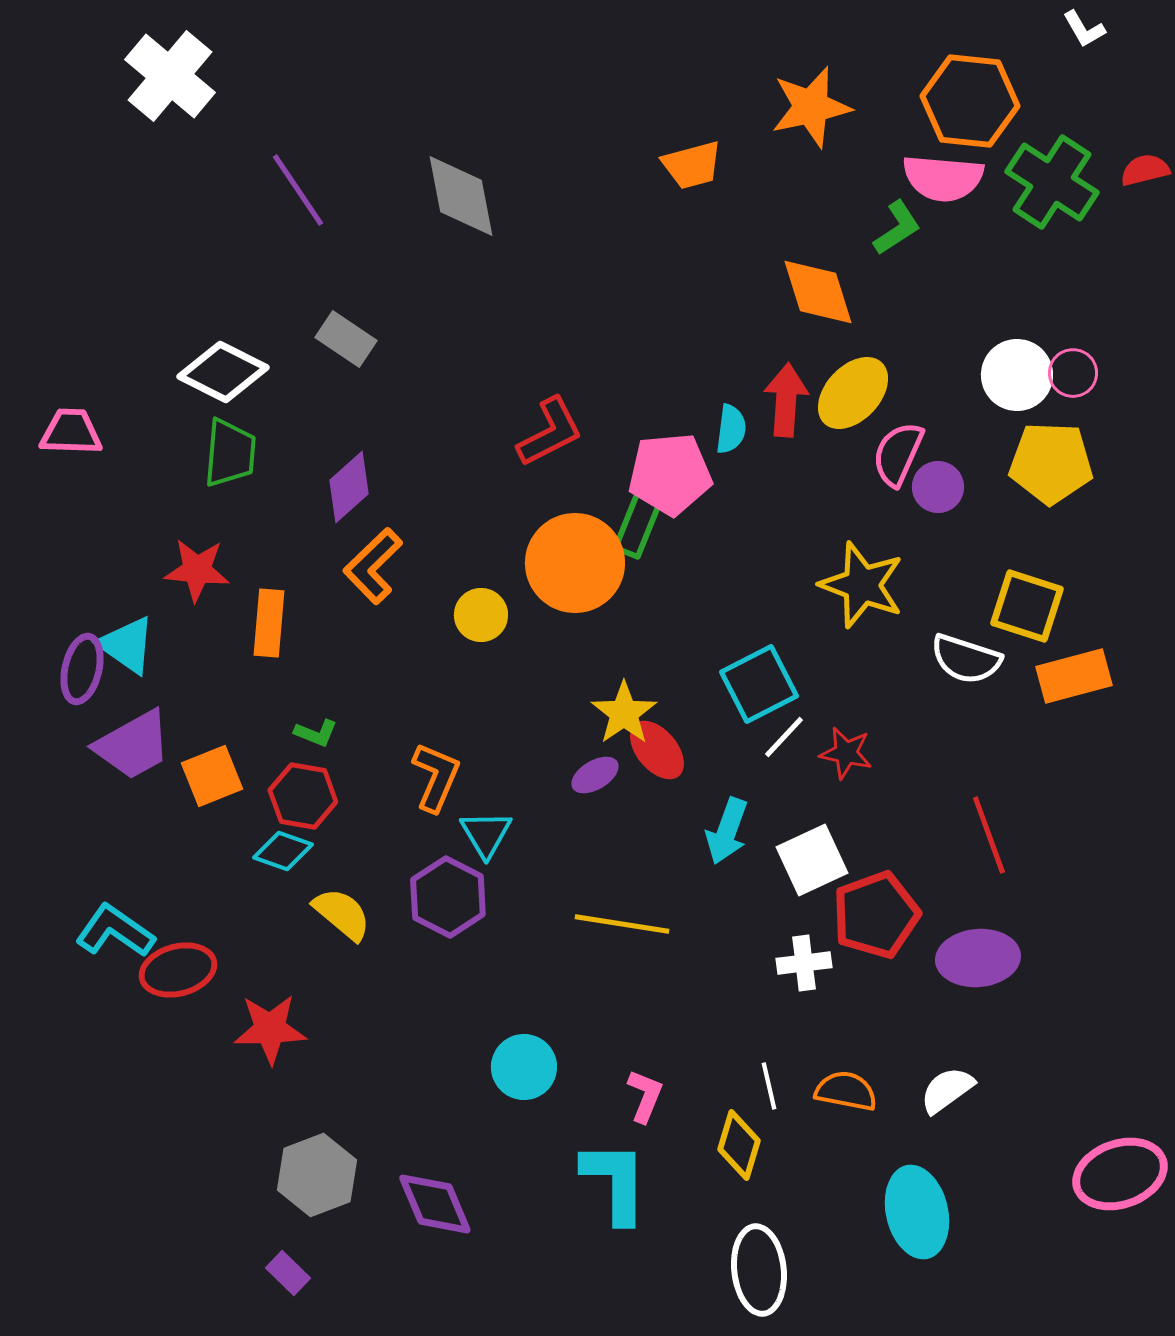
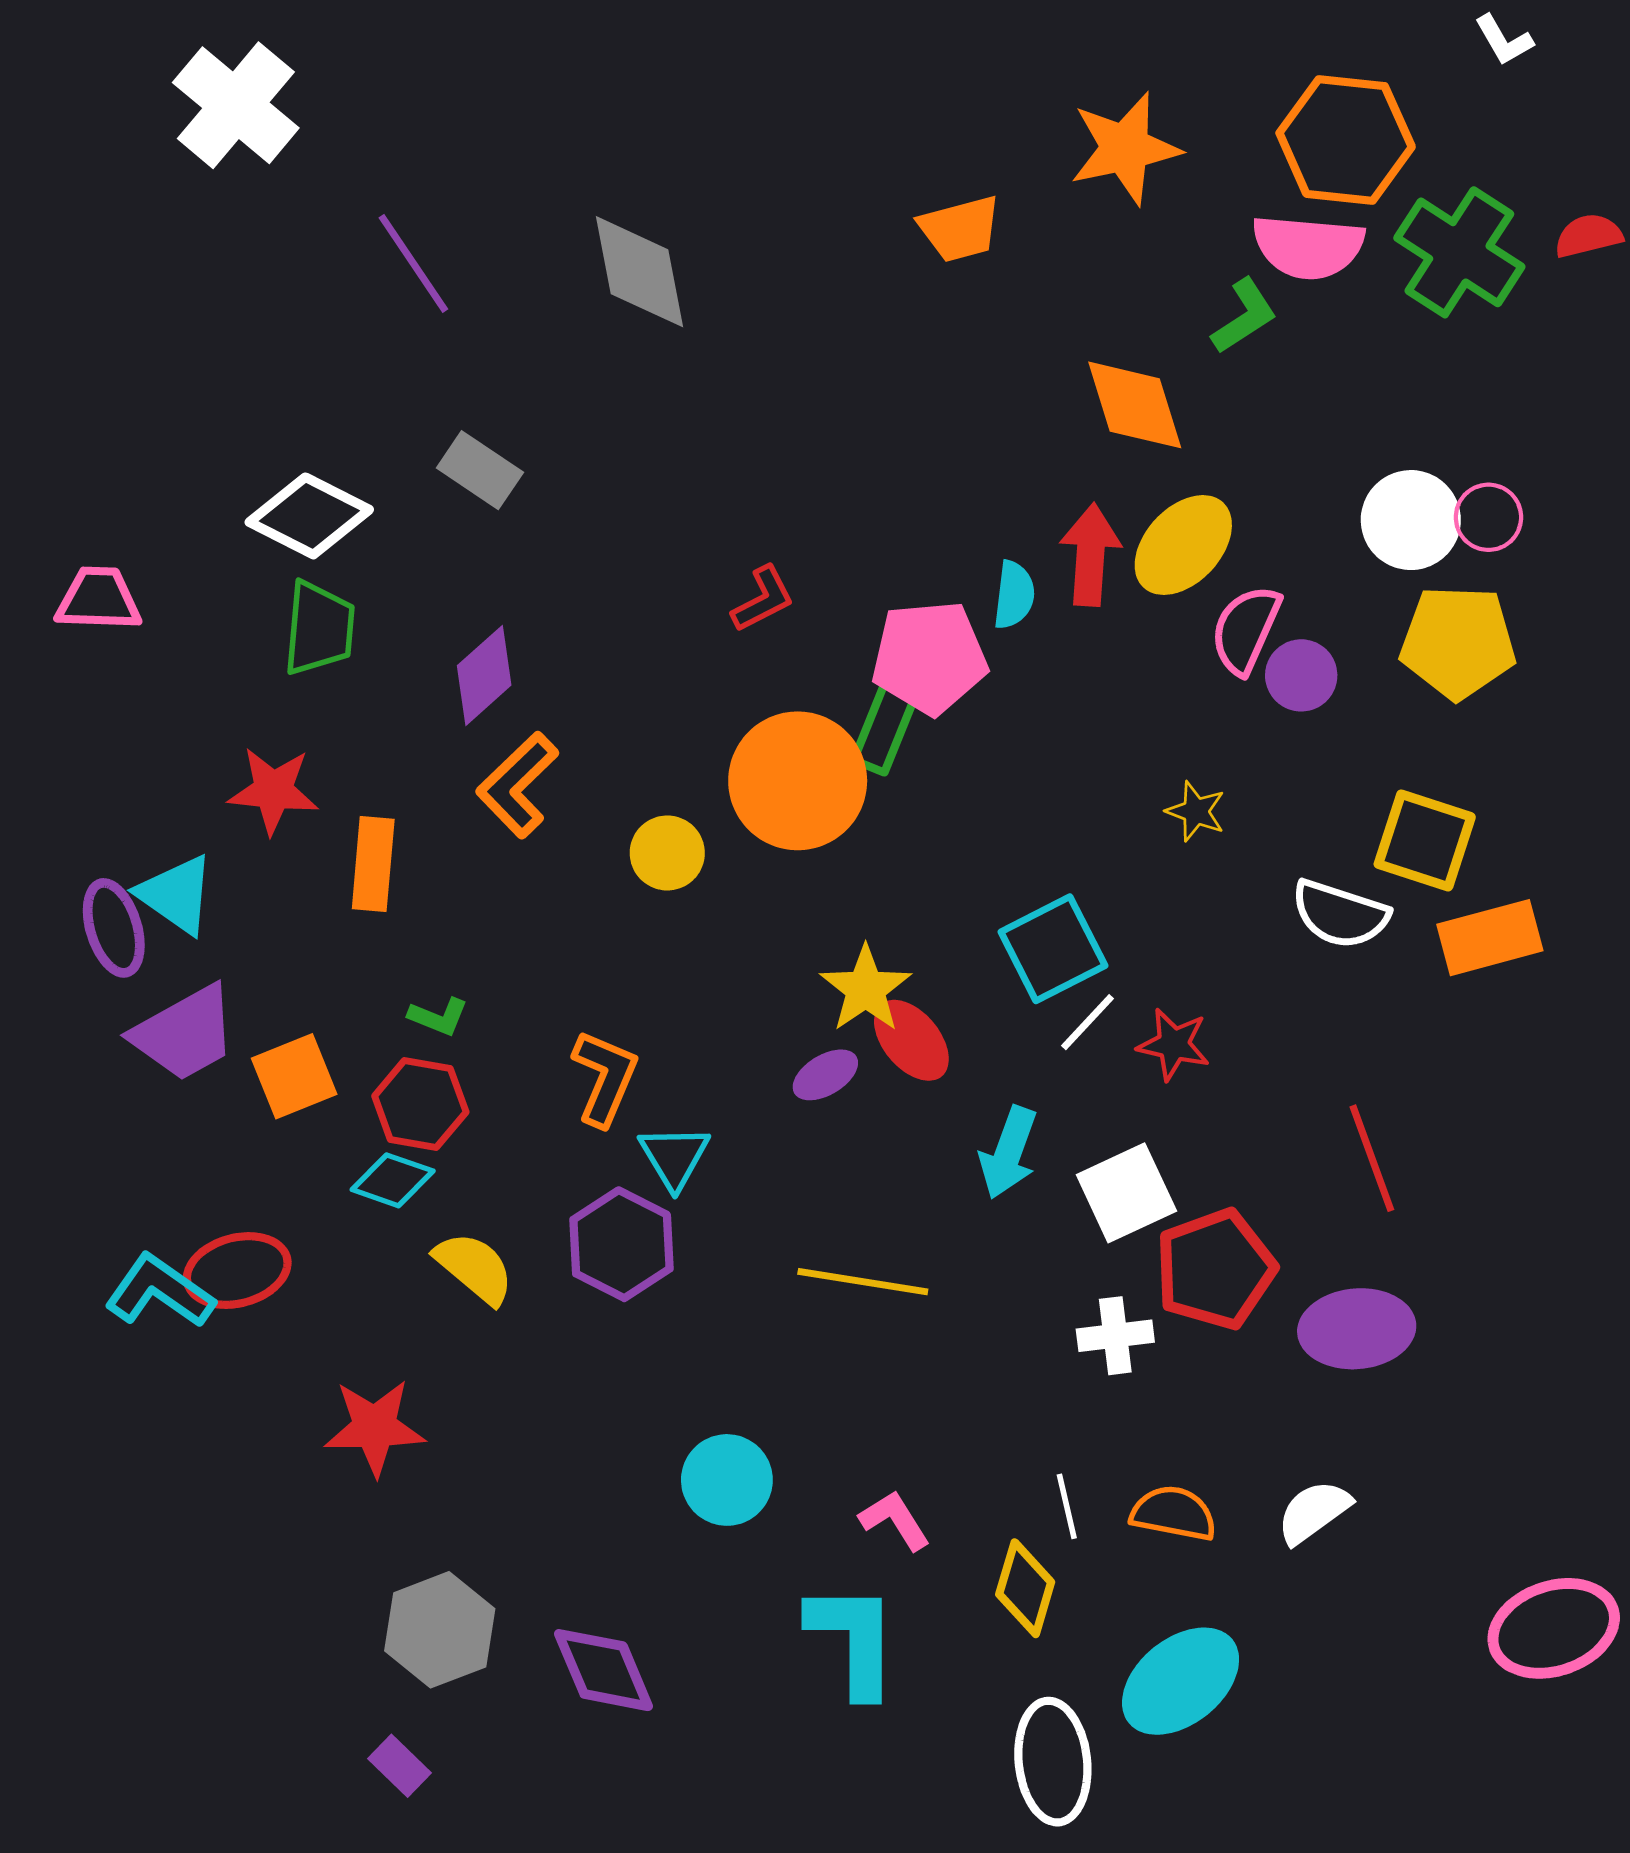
red L-shape: (550, 432) -> (763, 599), size x0.7
yellow star: (862, 585) -> (1196, 811), size x0.5
purple ellipse: (82, 669) -> (114, 928), turned -30
red ellipse: (178, 970) -> (237, 1271), moved
pink L-shape: (645, 1096) -> (895, 1520), turned -54
cyan ellipse: (917, 1212) -> (1181, 1681), moved, turned 64

